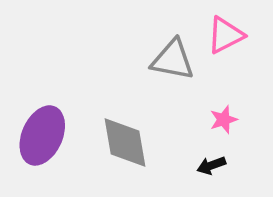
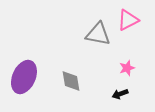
gray diamond: (125, 143) -> (71, 81), size x0.7

